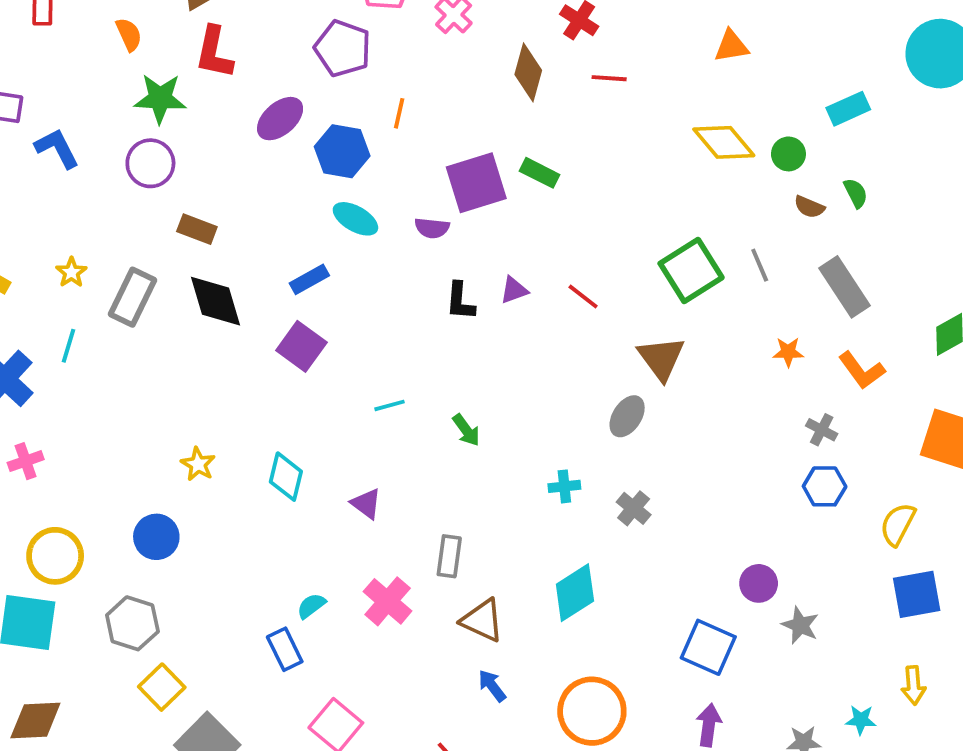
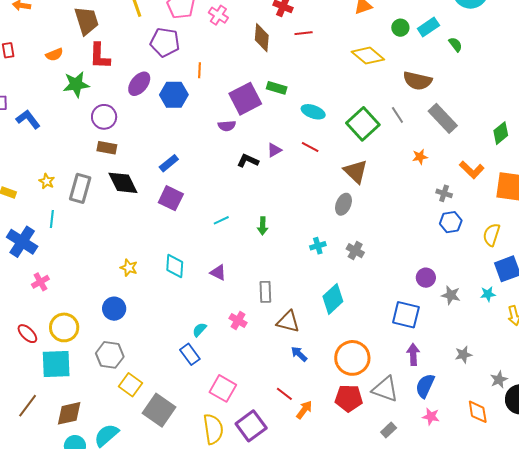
orange semicircle: (129, 35) -> (54, 55), turned 102
green circle: (788, 154) -> (400, 28), moved
purple circle: (150, 163) -> (104, 117), moved
green semicircle: (856, 193) -> (455, 44), moved
brown semicircle: (809, 207) -> (417, 81), size x1.8
cyan ellipse: (355, 219) -> (313, 112), moved
black L-shape: (460, 301) -> (248, 161), turned 120
orange L-shape: (862, 370) -> (472, 170), moved
green arrow: (466, 430) -> (263, 226), turned 48
pink cross: (388, 601) -> (238, 320), size x0.7
cyan star: (861, 720) -> (488, 294), moved

